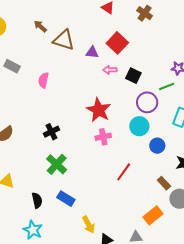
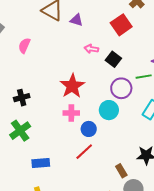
red square: (117, 43) -> (121, 25), moved
purple triangle: (92, 52) -> (76, 20), moved
blue circle: (157, 146) -> (89, 129), moved
blue rectangle: (66, 199) -> (41, 163), moved, turned -48

